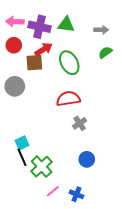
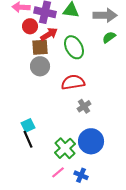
gray arrow: (101, 30) -> (105, 15), size x1.6
red circle: (14, 45) -> (30, 26), moved
gray circle: (15, 86) -> (40, 66), moved
blue circle: (87, 159) -> (91, 141), size x1.6
green cross: (42, 167) -> (65, 148), moved

